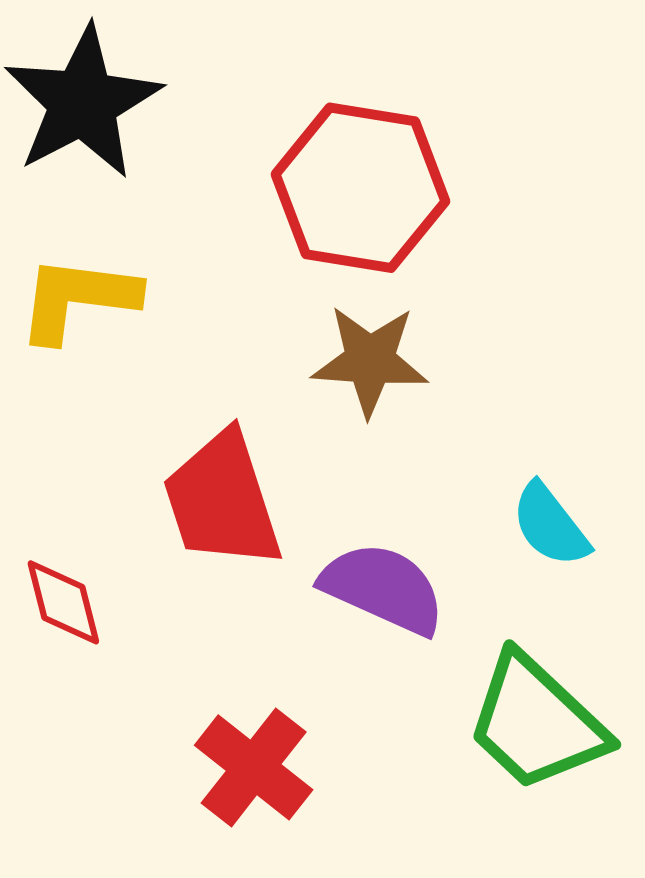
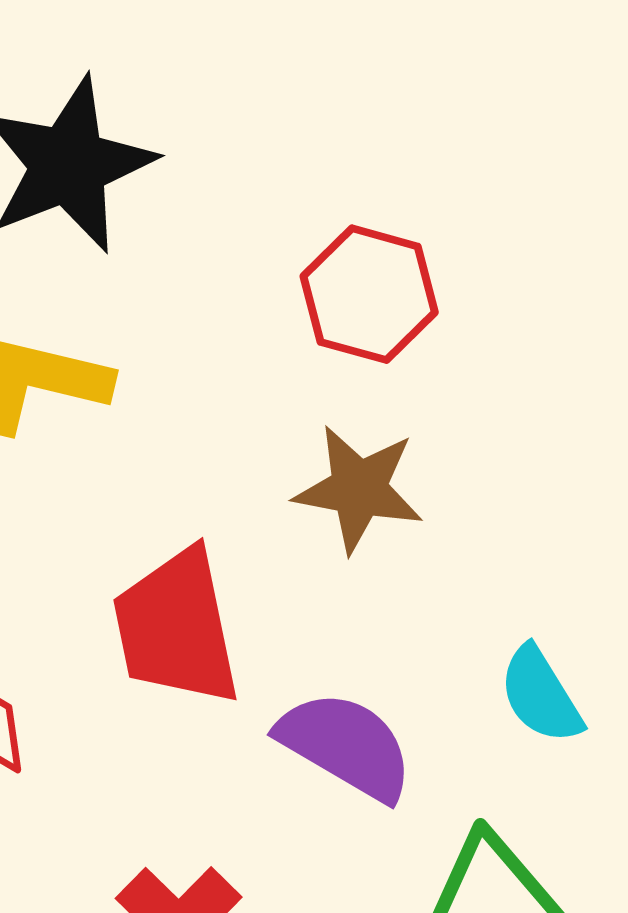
red hexagon: (360, 188) -> (369, 294), size x0.7

